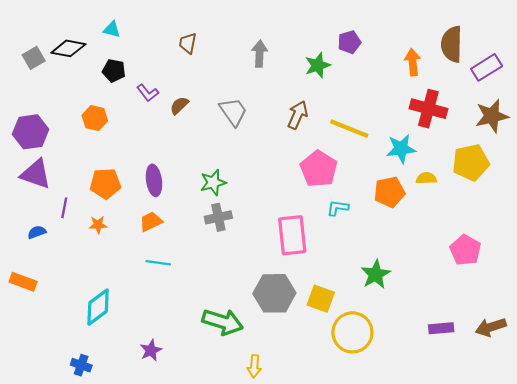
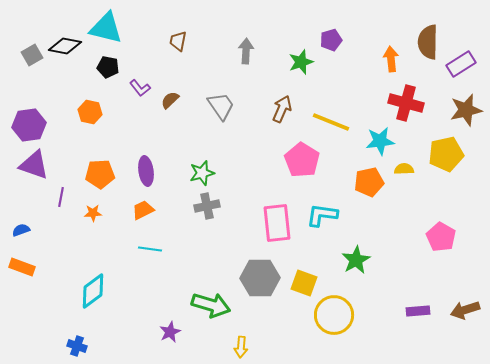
cyan triangle: (112, 29) -> (106, 28), size x2.0
cyan L-shape: (338, 208) -> (322, 215), moved, size x1.5
blue semicircle: (37, 232) -> (21, 230), moved
purple star: (151, 350) -> (170, 332), moved

